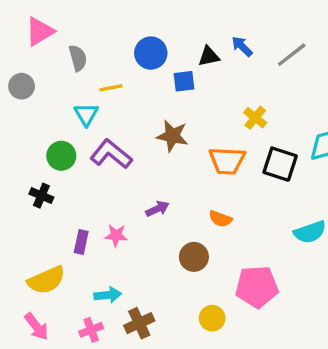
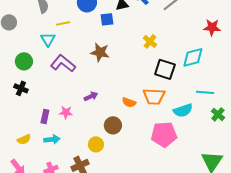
green circle: (61, 156) -> (24, 61), moved
orange trapezoid: (227, 161) -> (154, 96), moved
yellow semicircle: (46, 280) -> (24, 139), size x0.6
pink pentagon: (257, 287) -> (164, 134), moved
cyan arrow: (108, 295) -> (52, 139), moved
yellow circle: (212, 318) -> (96, 144), moved

